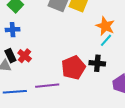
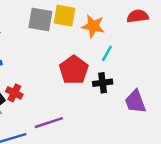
orange star: (105, 26) -> (93, 26), moved
red pentagon: (73, 68) -> (74, 70), moved

